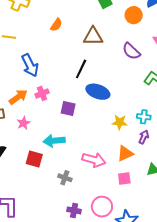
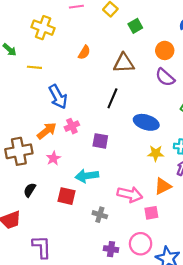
orange circle: (134, 15) -> (165, 50), moved
blue ellipse: (98, 92) -> (146, 122), moved
pink square: (124, 179) -> (151, 213), moved

